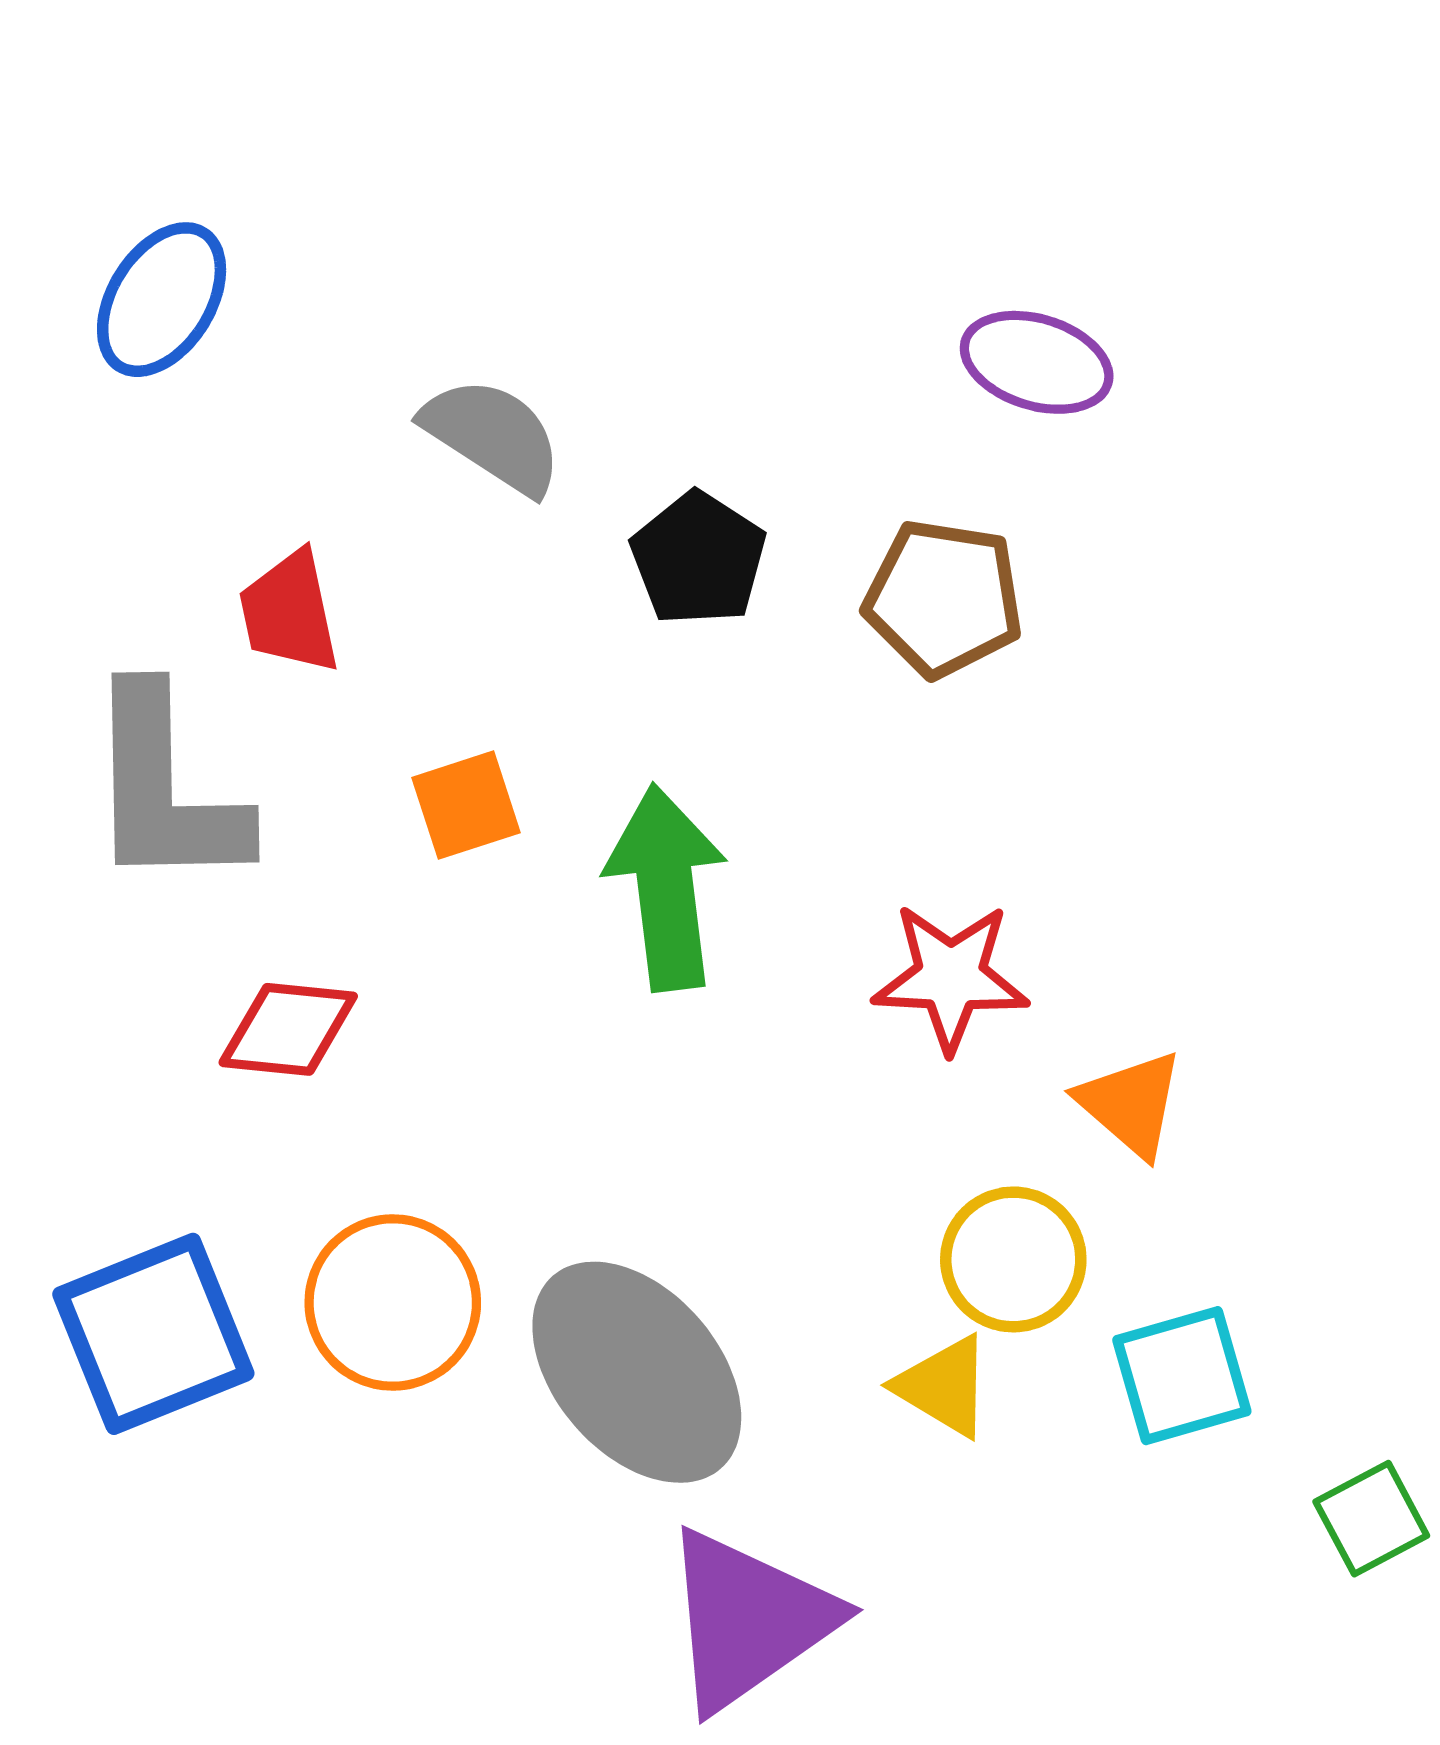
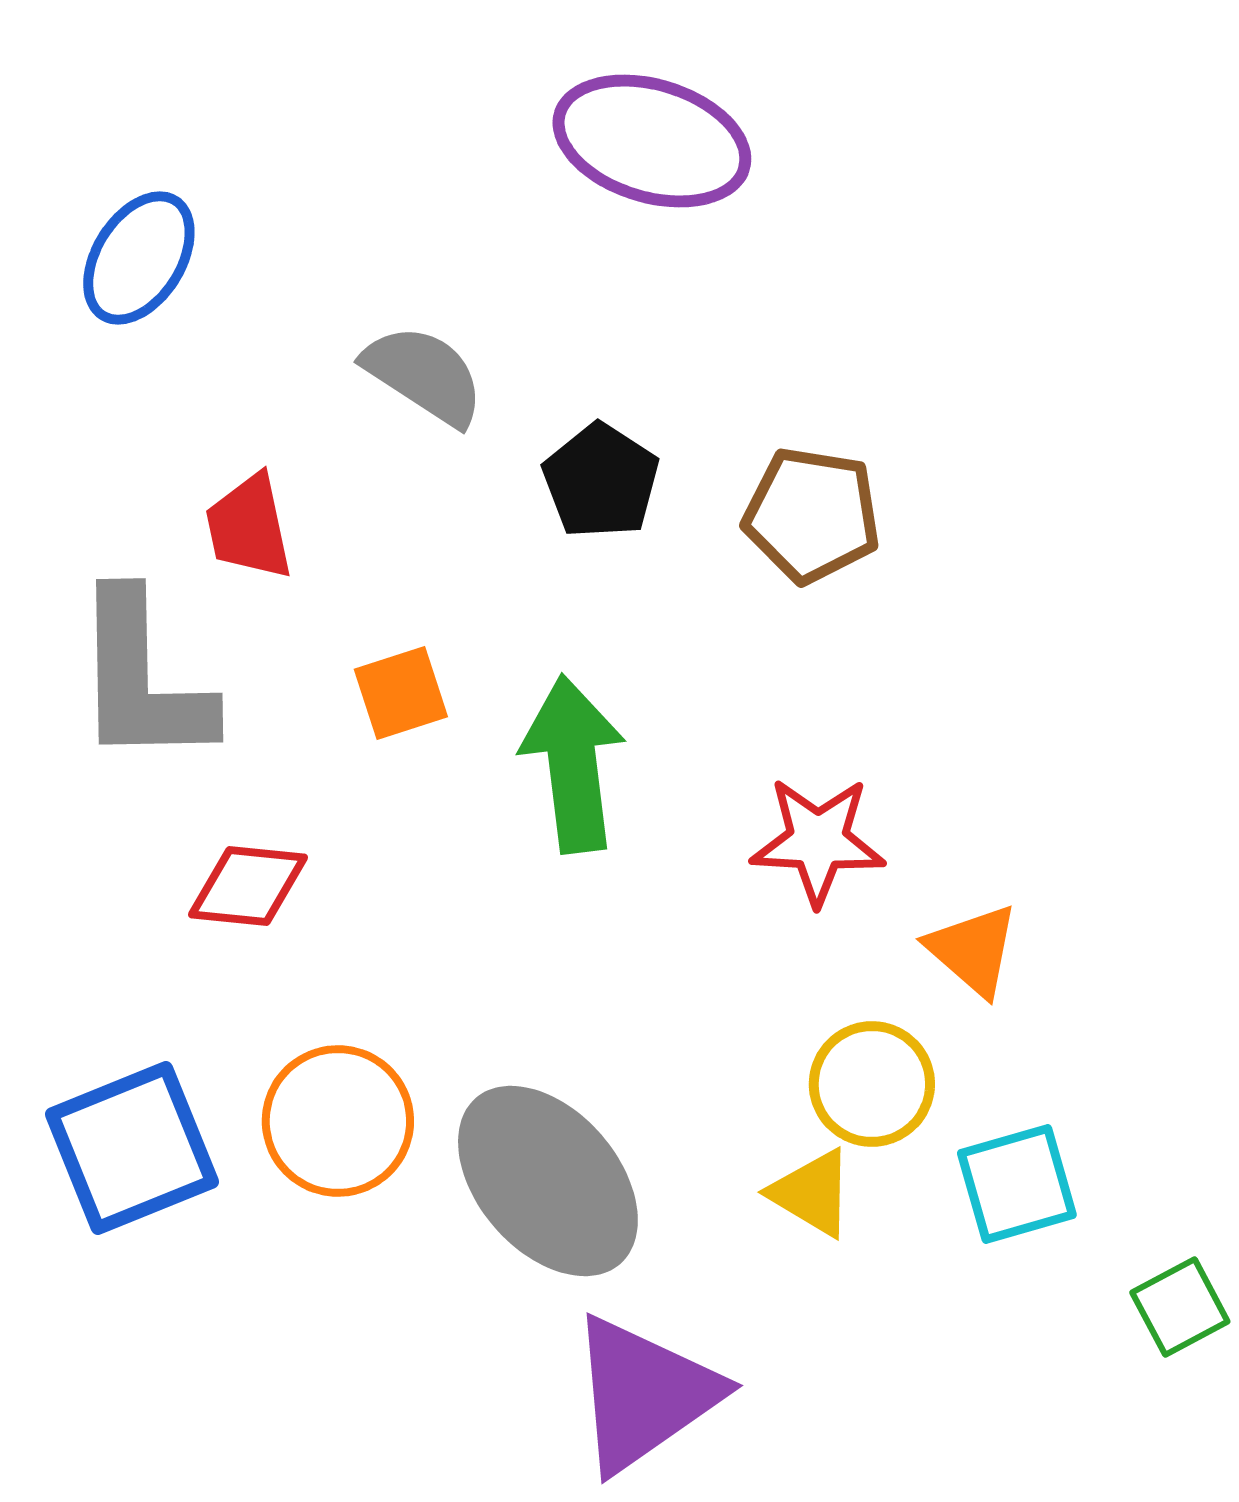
purple ellipse: (1037, 362) -> (652, 141), moved, size x1.5

